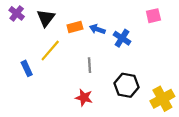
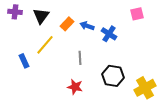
purple cross: (17, 13) -> (15, 12), turned -32
orange rectangle: (75, 27) -> (67, 24), turned -32

